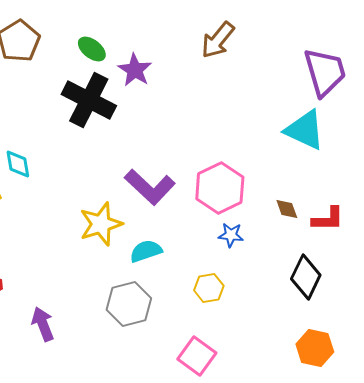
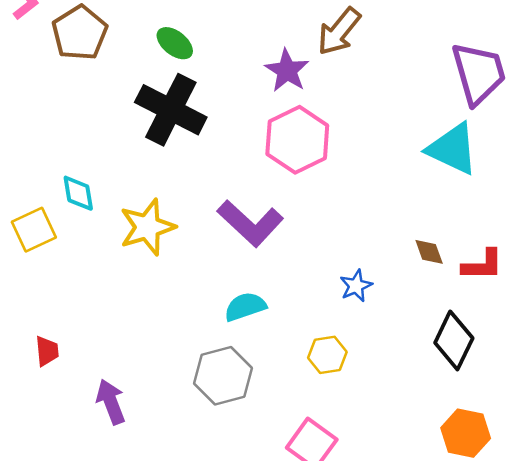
purple star: (135, 70) -> (287, 71), moved
pink hexagon: (220, 188) -> (297, 140), moved
yellow star: (101, 224) -> (147, 227), moved
blue star: (231, 235) -> (356, 286), turned -30

